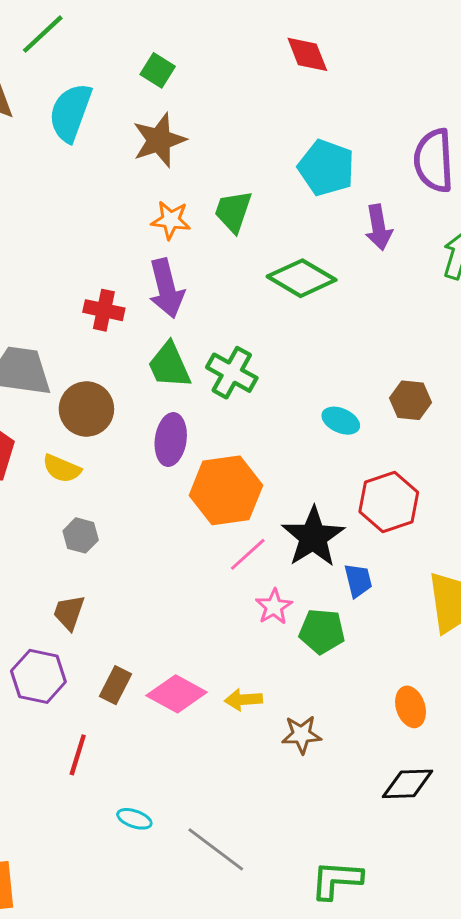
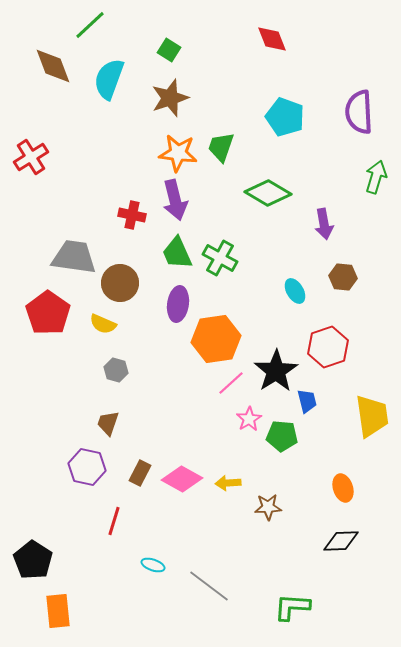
orange star: (171, 220) -> (178, 153), size x1.4
purple arrow: (379, 227) -> (324, 224), moved
cyan ellipse: (341, 421) -> (295, 291), turned 35

